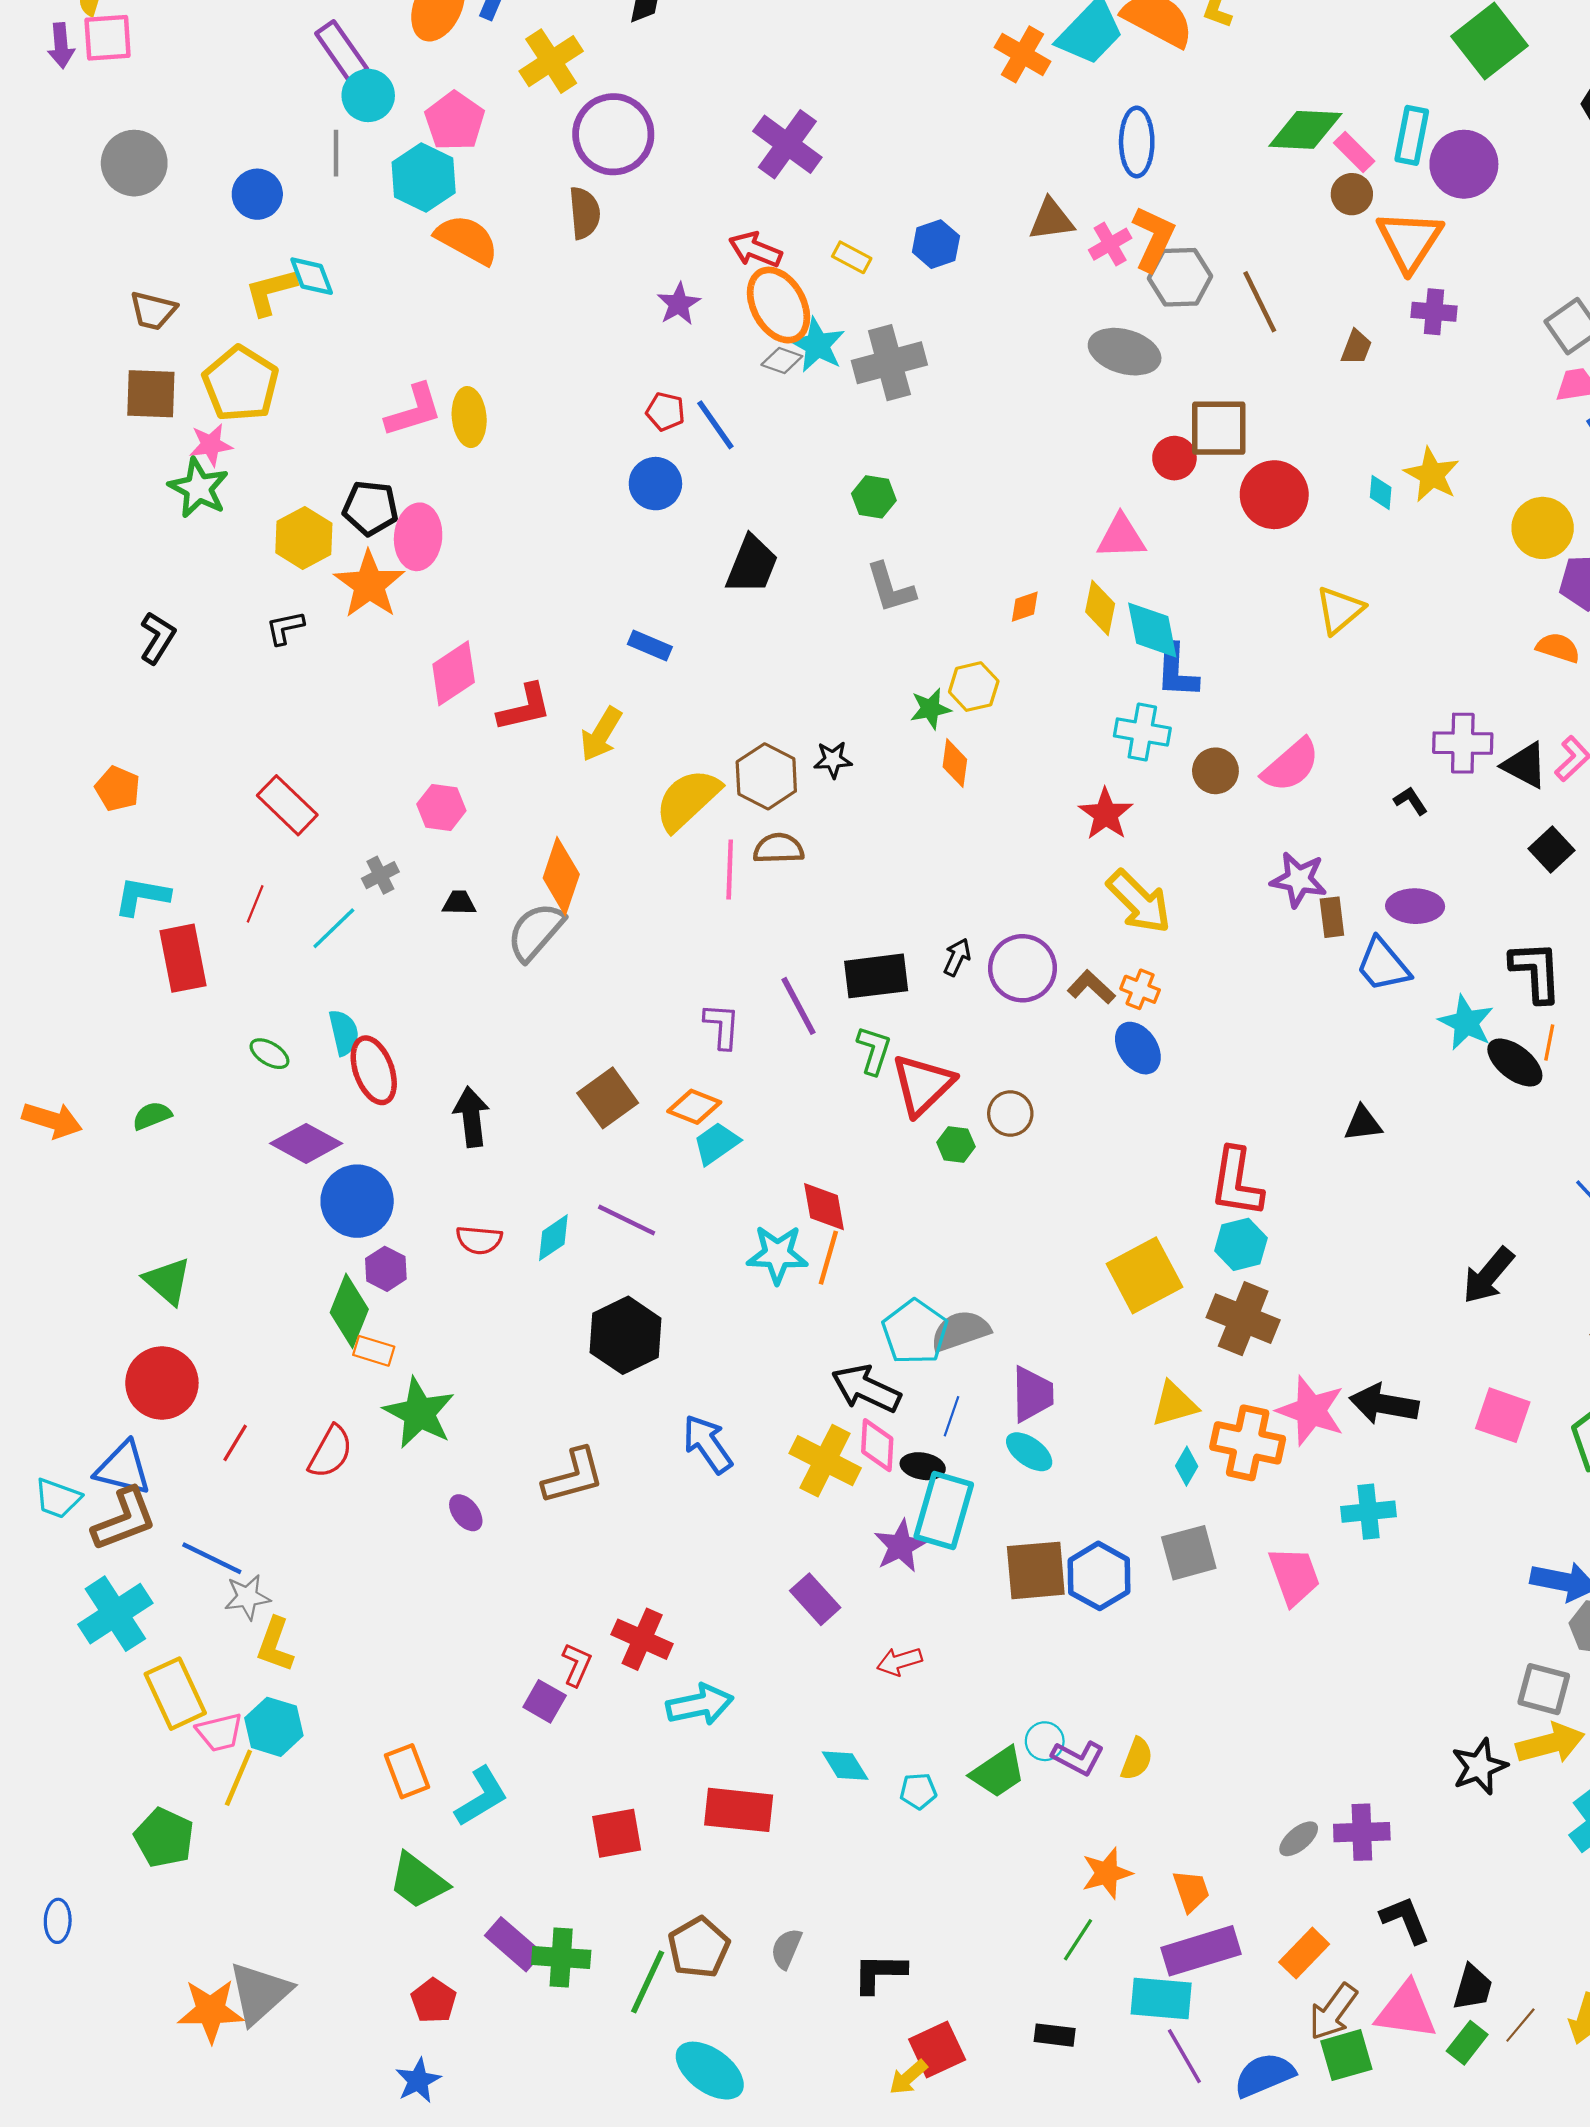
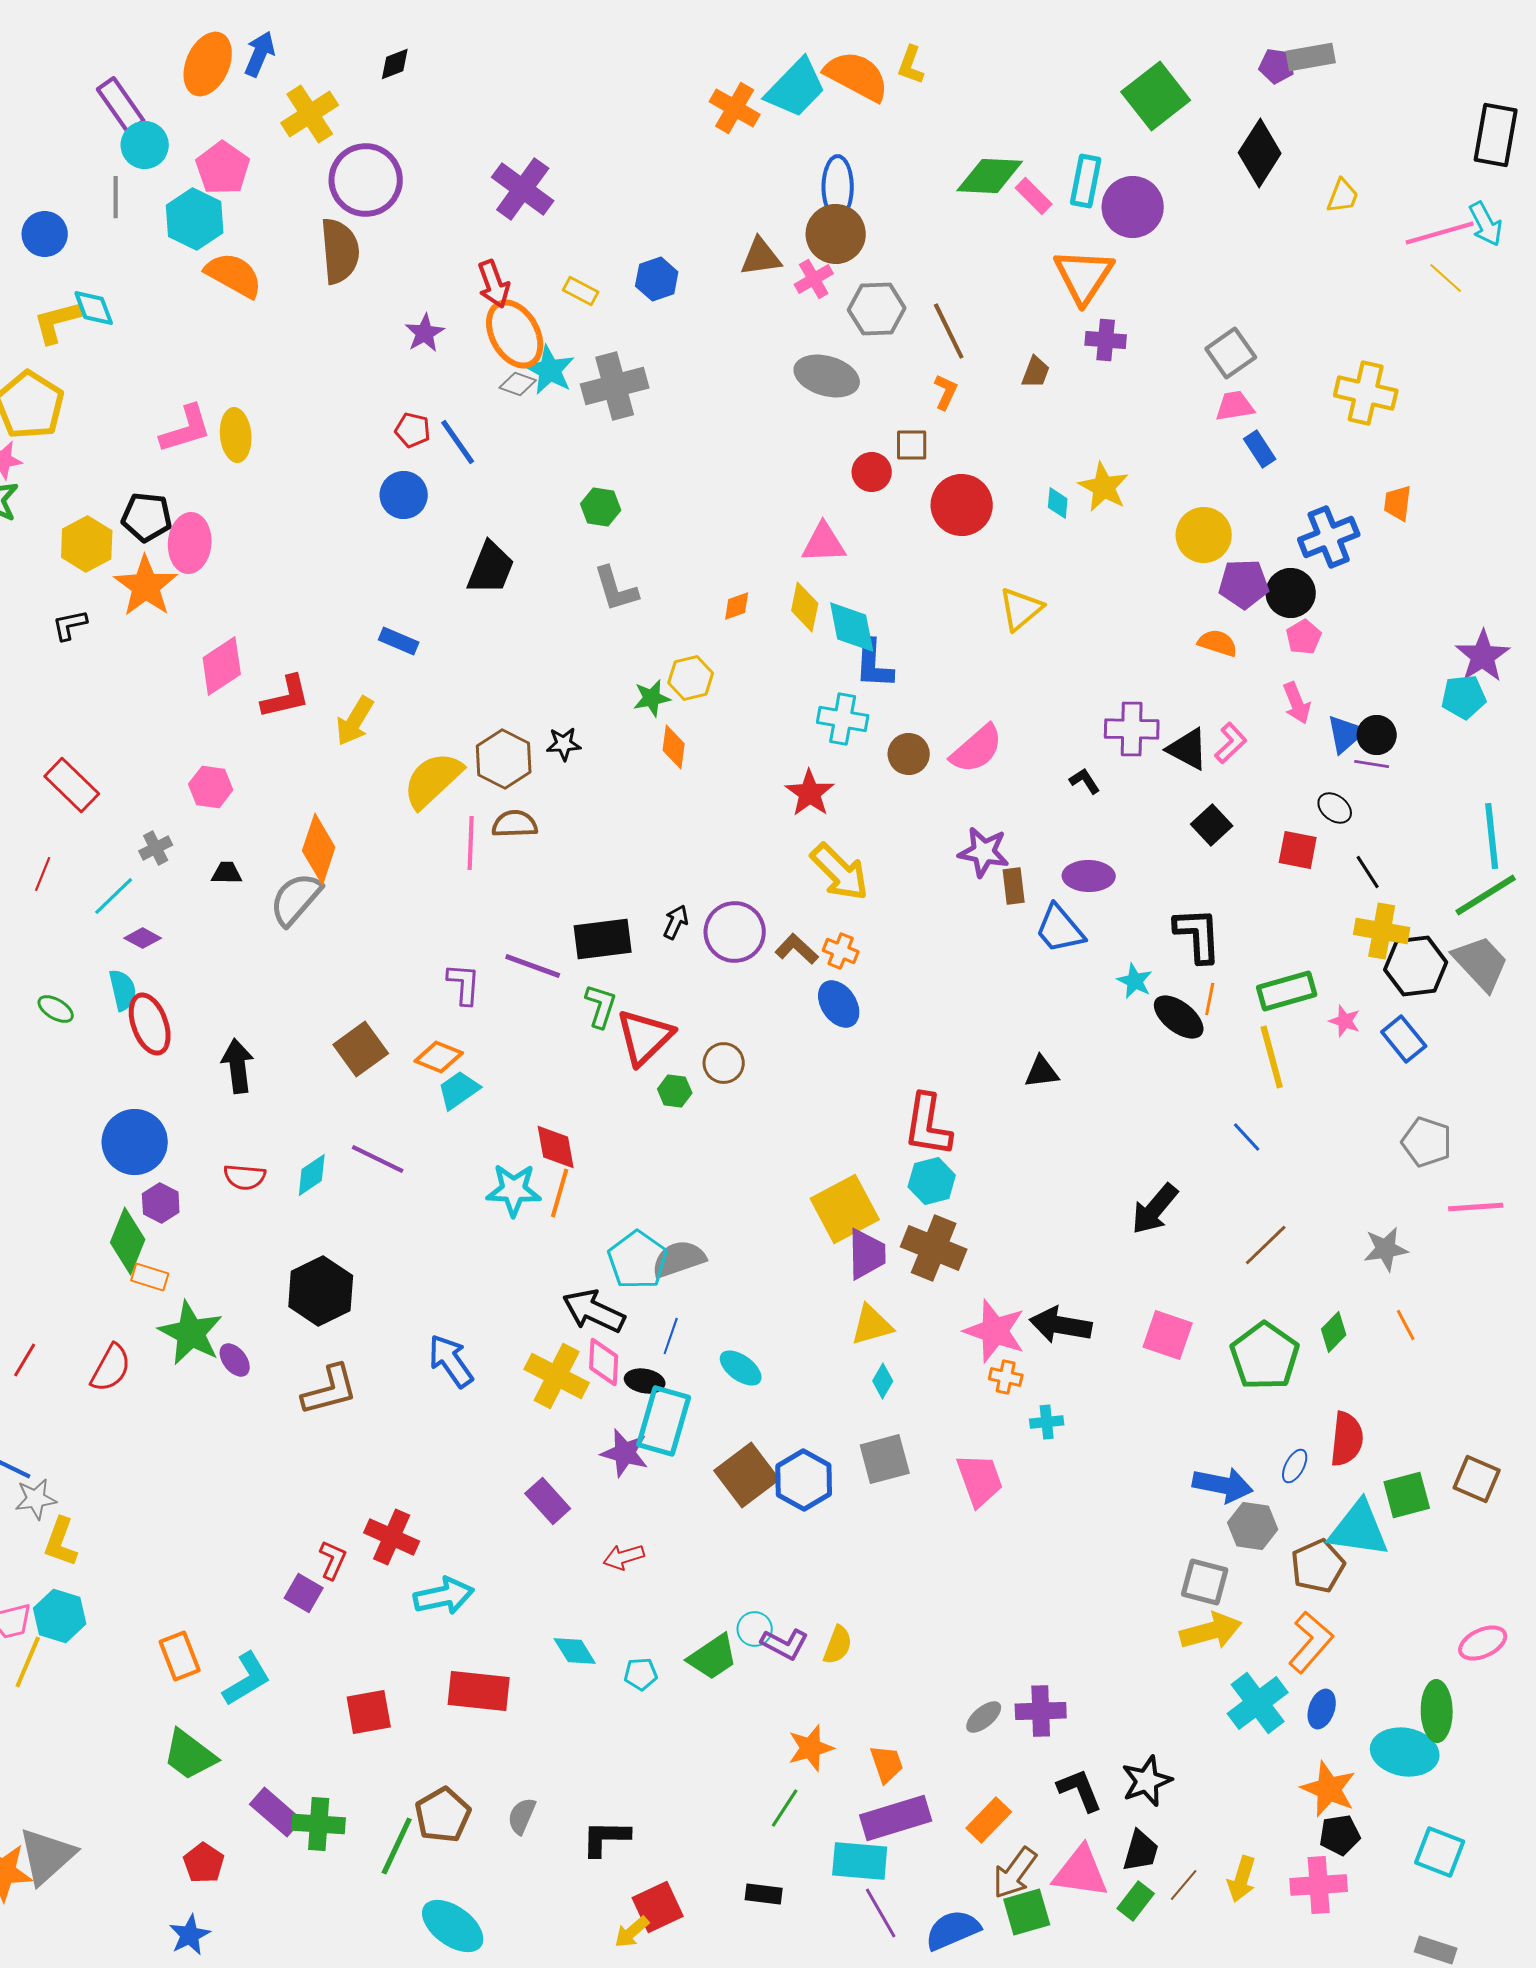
brown circle: (1352, 194) -> (836, 234), moved, size x1.6
brown semicircle: (584, 213) -> (340, 251), size x1.4
orange L-shape: (1153, 239) -> (946, 392), moved, size x0.6
red arrow: (755, 250) -> (494, 284), turned -132
brown square: (1219, 428) -> (912, 445), size x0.6
purple line: (798, 1006) -> (533, 966), turned -42
cyan star: (1466, 1023) -> (1135, 981), size x0.7
purple diamond: (306, 1143) -> (143, 938), moved, size x0.6
black hexagon: (625, 1335) -> (321, 1291), moved
purple trapezoid: (1032, 1394) -> (867, 1254), moved
orange cross: (1248, 1443) -> (1006, 1377), moved, size x0.5
cyan cross: (1369, 1512) -> (1047, 1422), size x0.7
purple ellipse: (466, 1513) -> (235, 1360), moved
purple star: (901, 1546) -> (625, 1453), turned -30
brown square: (1036, 1570) -> (747, 1475), turned -32
black star: (1479, 1767) -> (1147, 1781), moved

